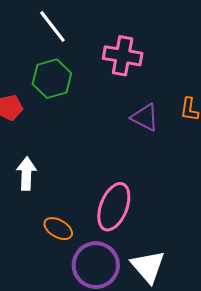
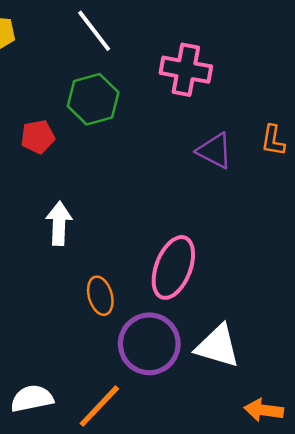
orange ellipse: (58, 229) -> (100, 296), turned 44
white triangle: (148, 267) -> (218, 346), turned -33

